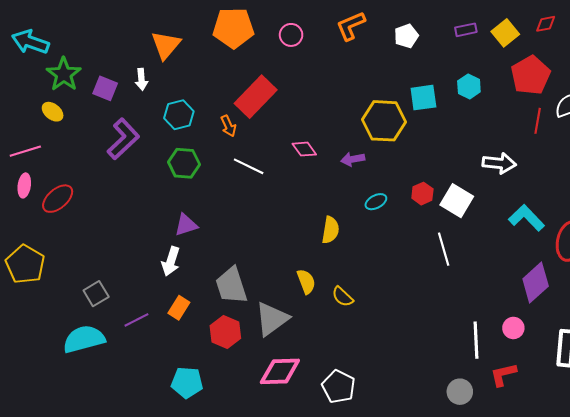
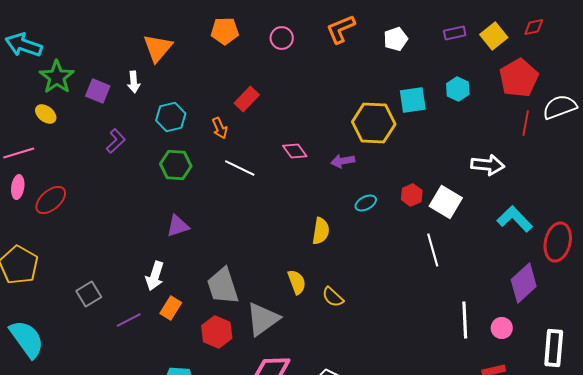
orange pentagon: (233, 28) -> (225, 31), size x0.7
red rectangle: (256, 97) -> (247, 99), size x0.6
purple L-shape: (123, 139) -> (116, 141), size x0.6
white arrow: (171, 261) -> (155, 276), moved
cyan semicircle: (84, 339) -> (27, 339), moved, turned 69
white line: (476, 340) -> (465, 320), moved

